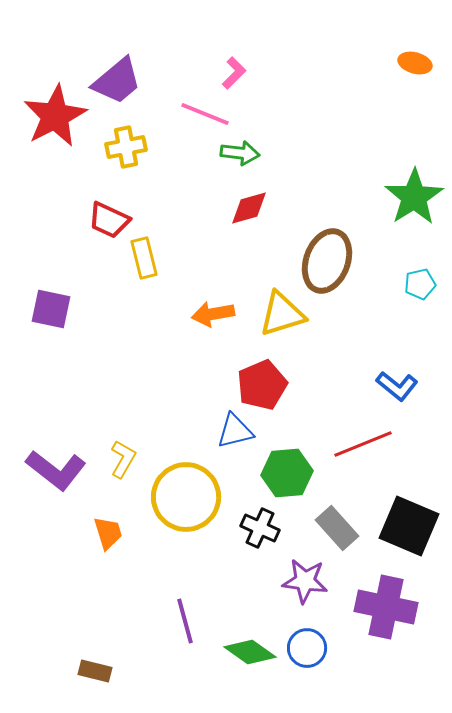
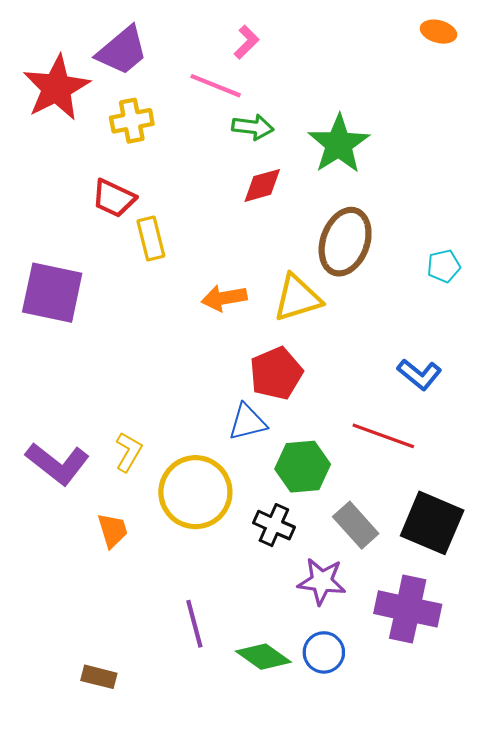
green star: (414, 197) -> (339, 144), moved
purple square: (51, 309) -> (52, 293), size x1.5
red line: (363, 444) -> (383, 436), turned 42

